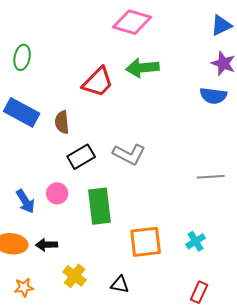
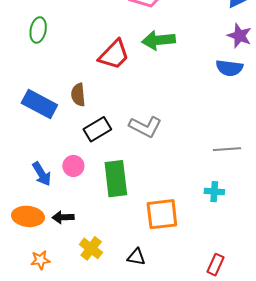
blue rectangle: (22, 112) -> (39, 104), moved
cyan cross: (196, 241) -> (214, 192), moved, turned 36

